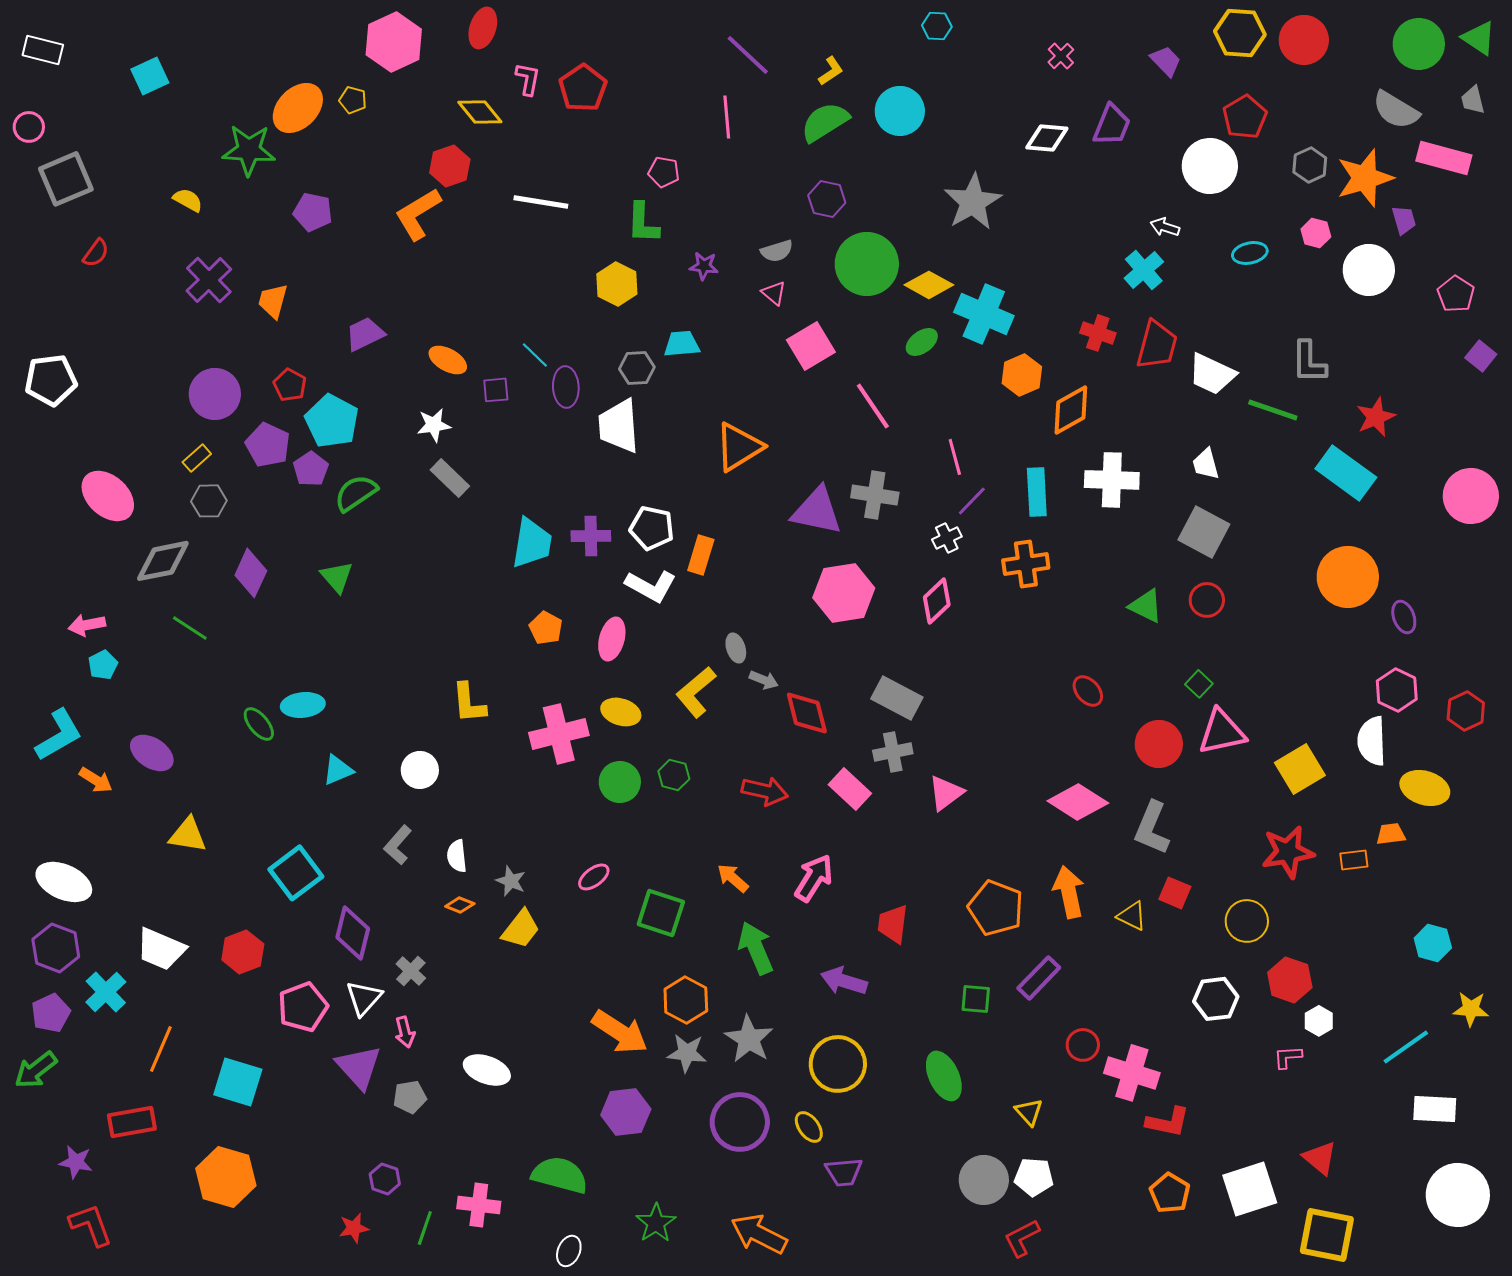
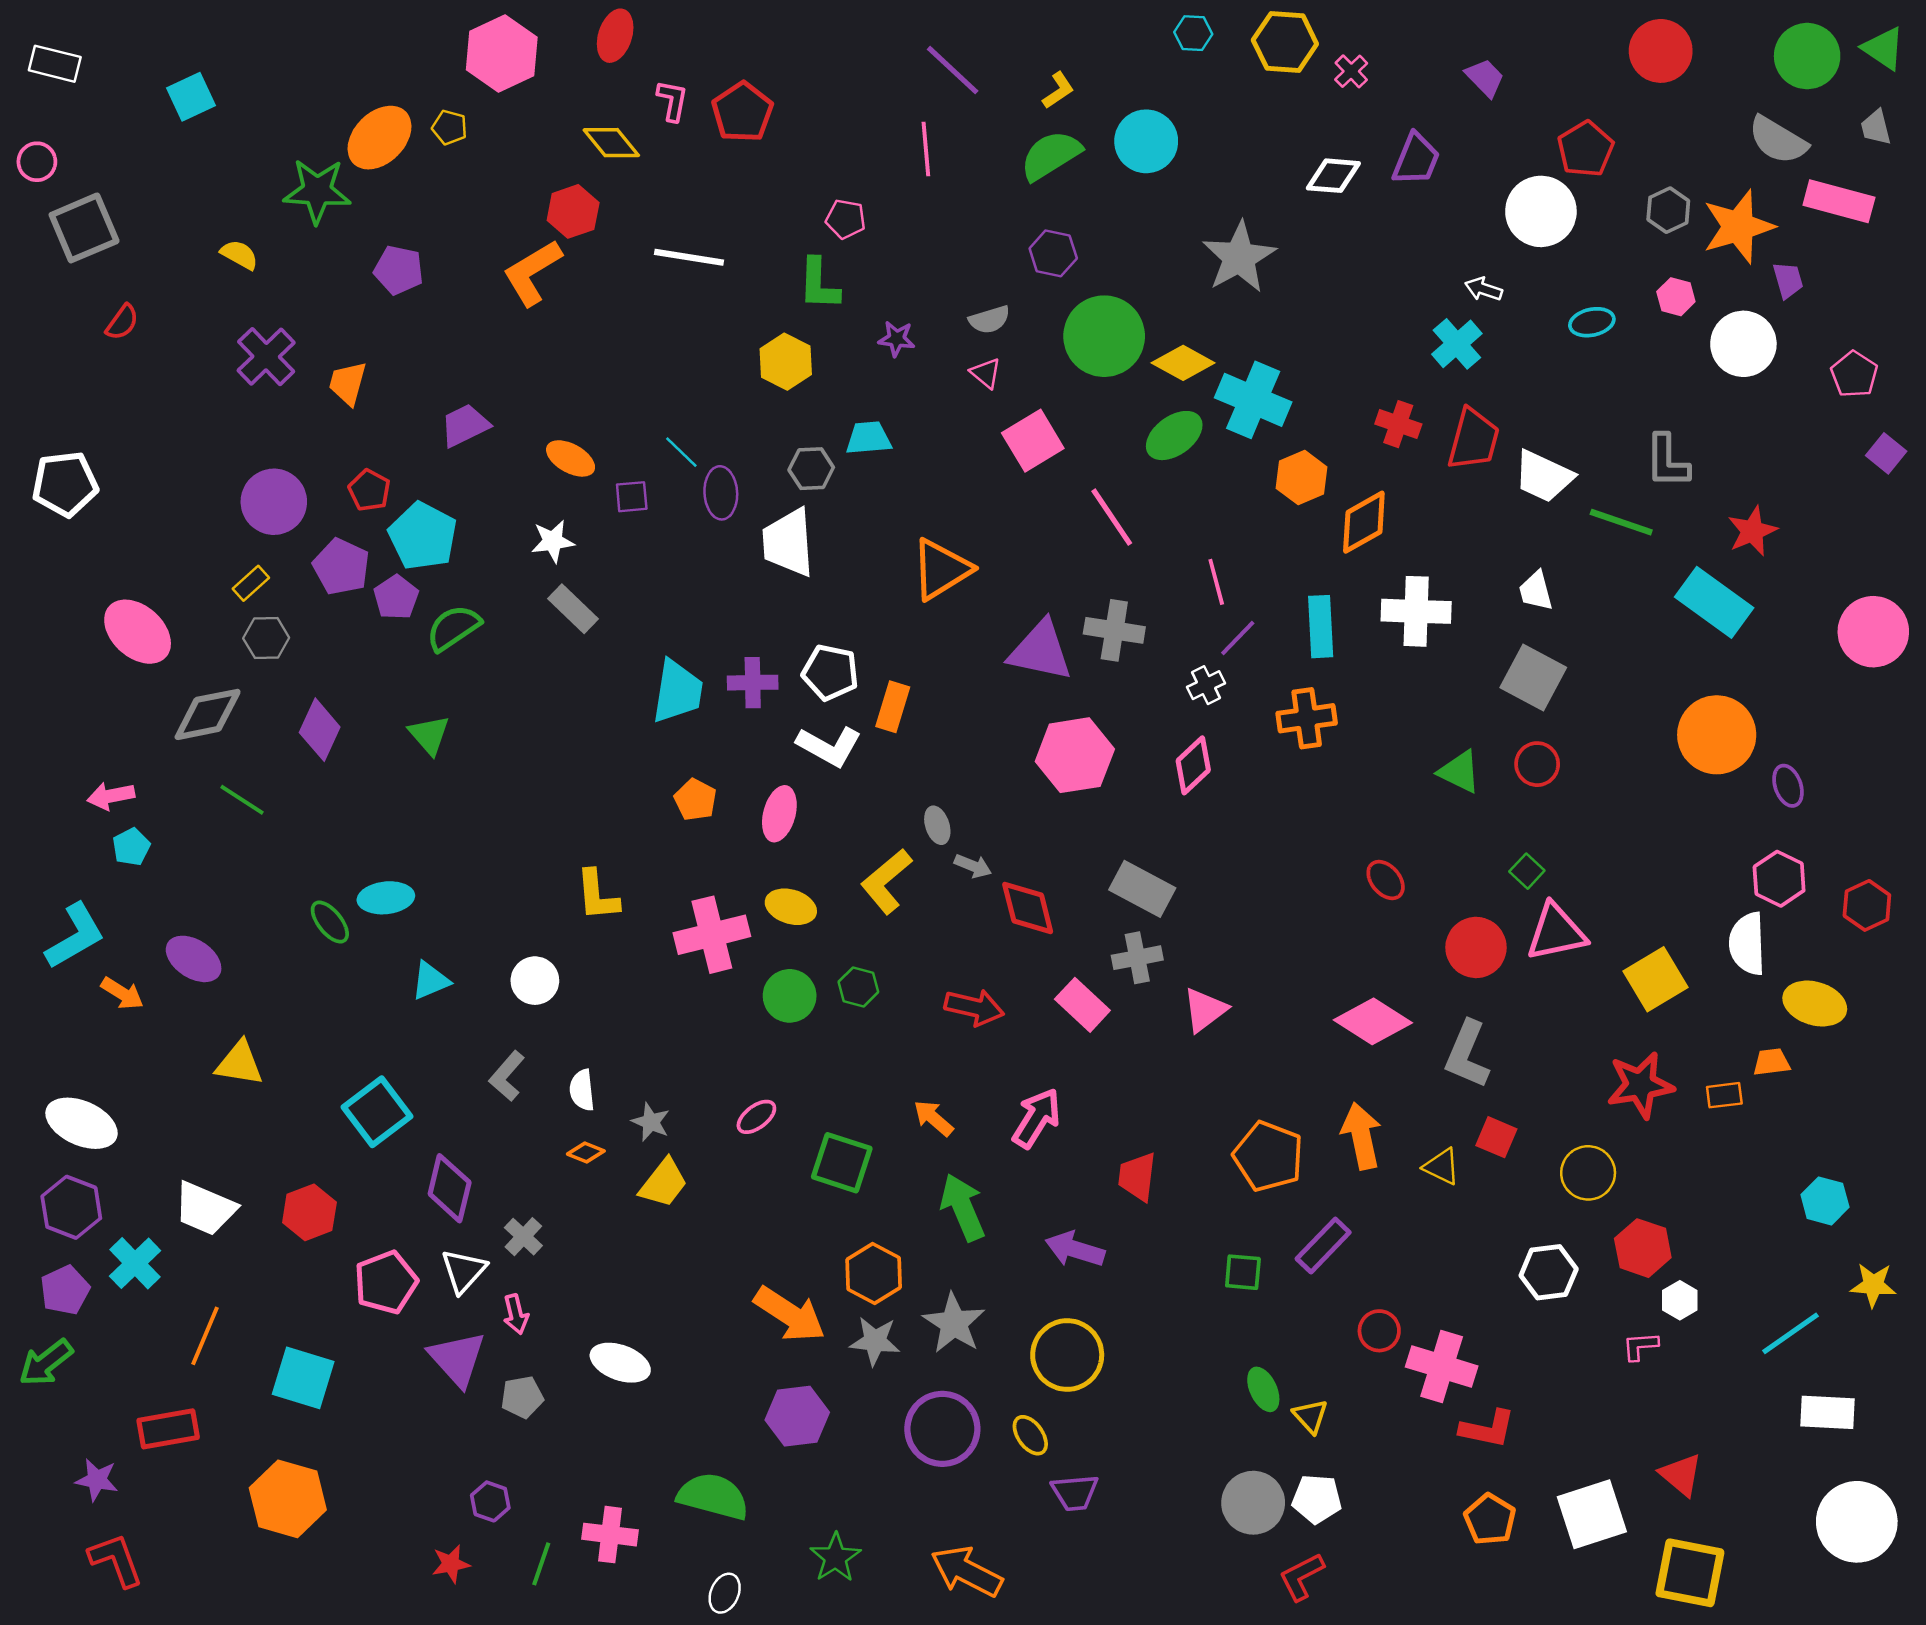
yellow hexagon: (1240, 33) -> (1285, 42), moved
green ellipse: (922, 342) -> (1174, 436), size x1.4
green ellipse: (944, 1076) -> (1263, 1389), moved, size x0.7

